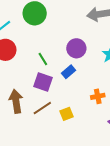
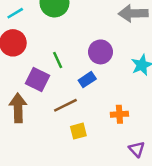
purple square: (43, 82) -> (38, 80), moved
brown line: (42, 108) -> (65, 105), moved

